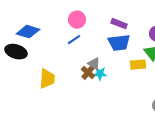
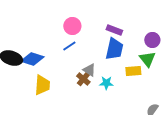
blue diamond: (28, 32) -> (32, 59), moved
blue trapezoid: (119, 43) -> (114, 49), turned -70
cyan star: (100, 74) -> (106, 83), moved

